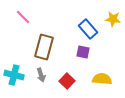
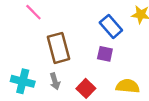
brown rectangle: (44, 47) -> (58, 48), turned -30

